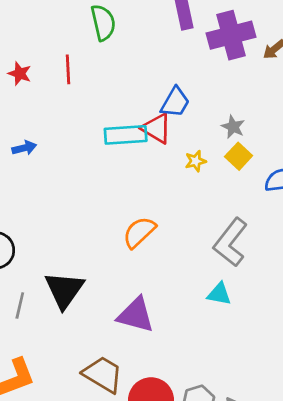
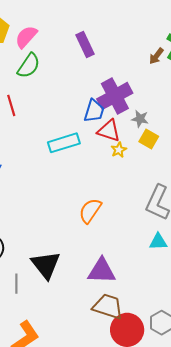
green semicircle: (103, 23) -> (29, 66), turned 60
purple cross: (231, 35) -> (115, 96), moved
red triangle: (157, 128) -> (109, 131), moved
brown trapezoid: (103, 374) -> (108, 306), moved

